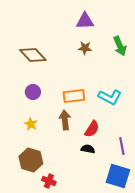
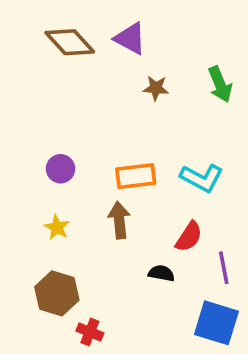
purple triangle: (85, 21) -> (130, 39), moved, turned 30
brown diamond: (33, 55) -> (70, 42), moved
red semicircle: (92, 129) -> (189, 237), moved

